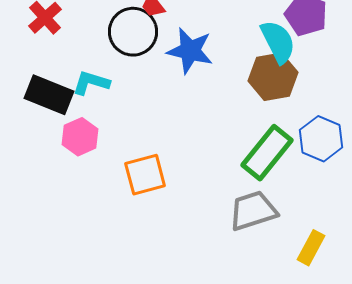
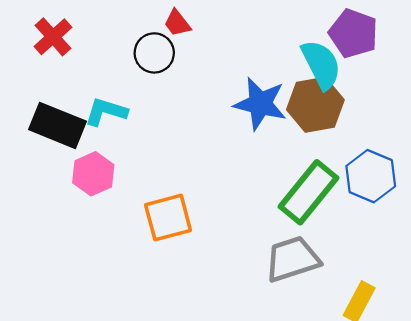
black circle: (133, 32) -> (154, 53), size x0.7
blue star: (190, 51) -> (260, 104), moved

